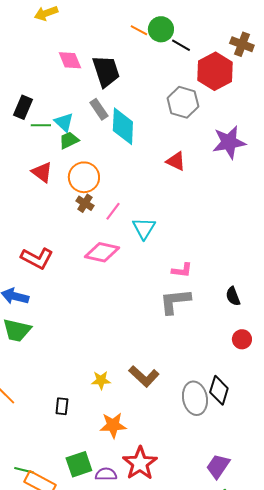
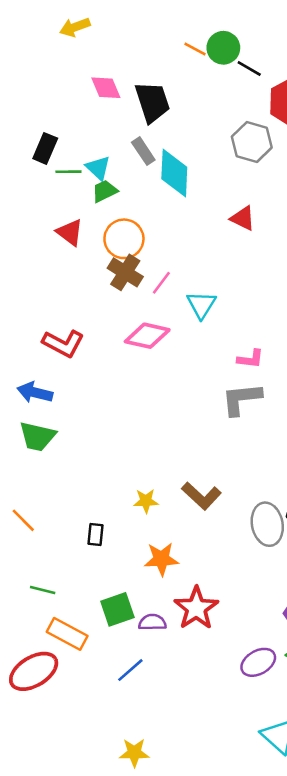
brown cross: (85, 203) -> (125, 272), size x1.5
green line: (24, 470) -> (43, 590), moved

